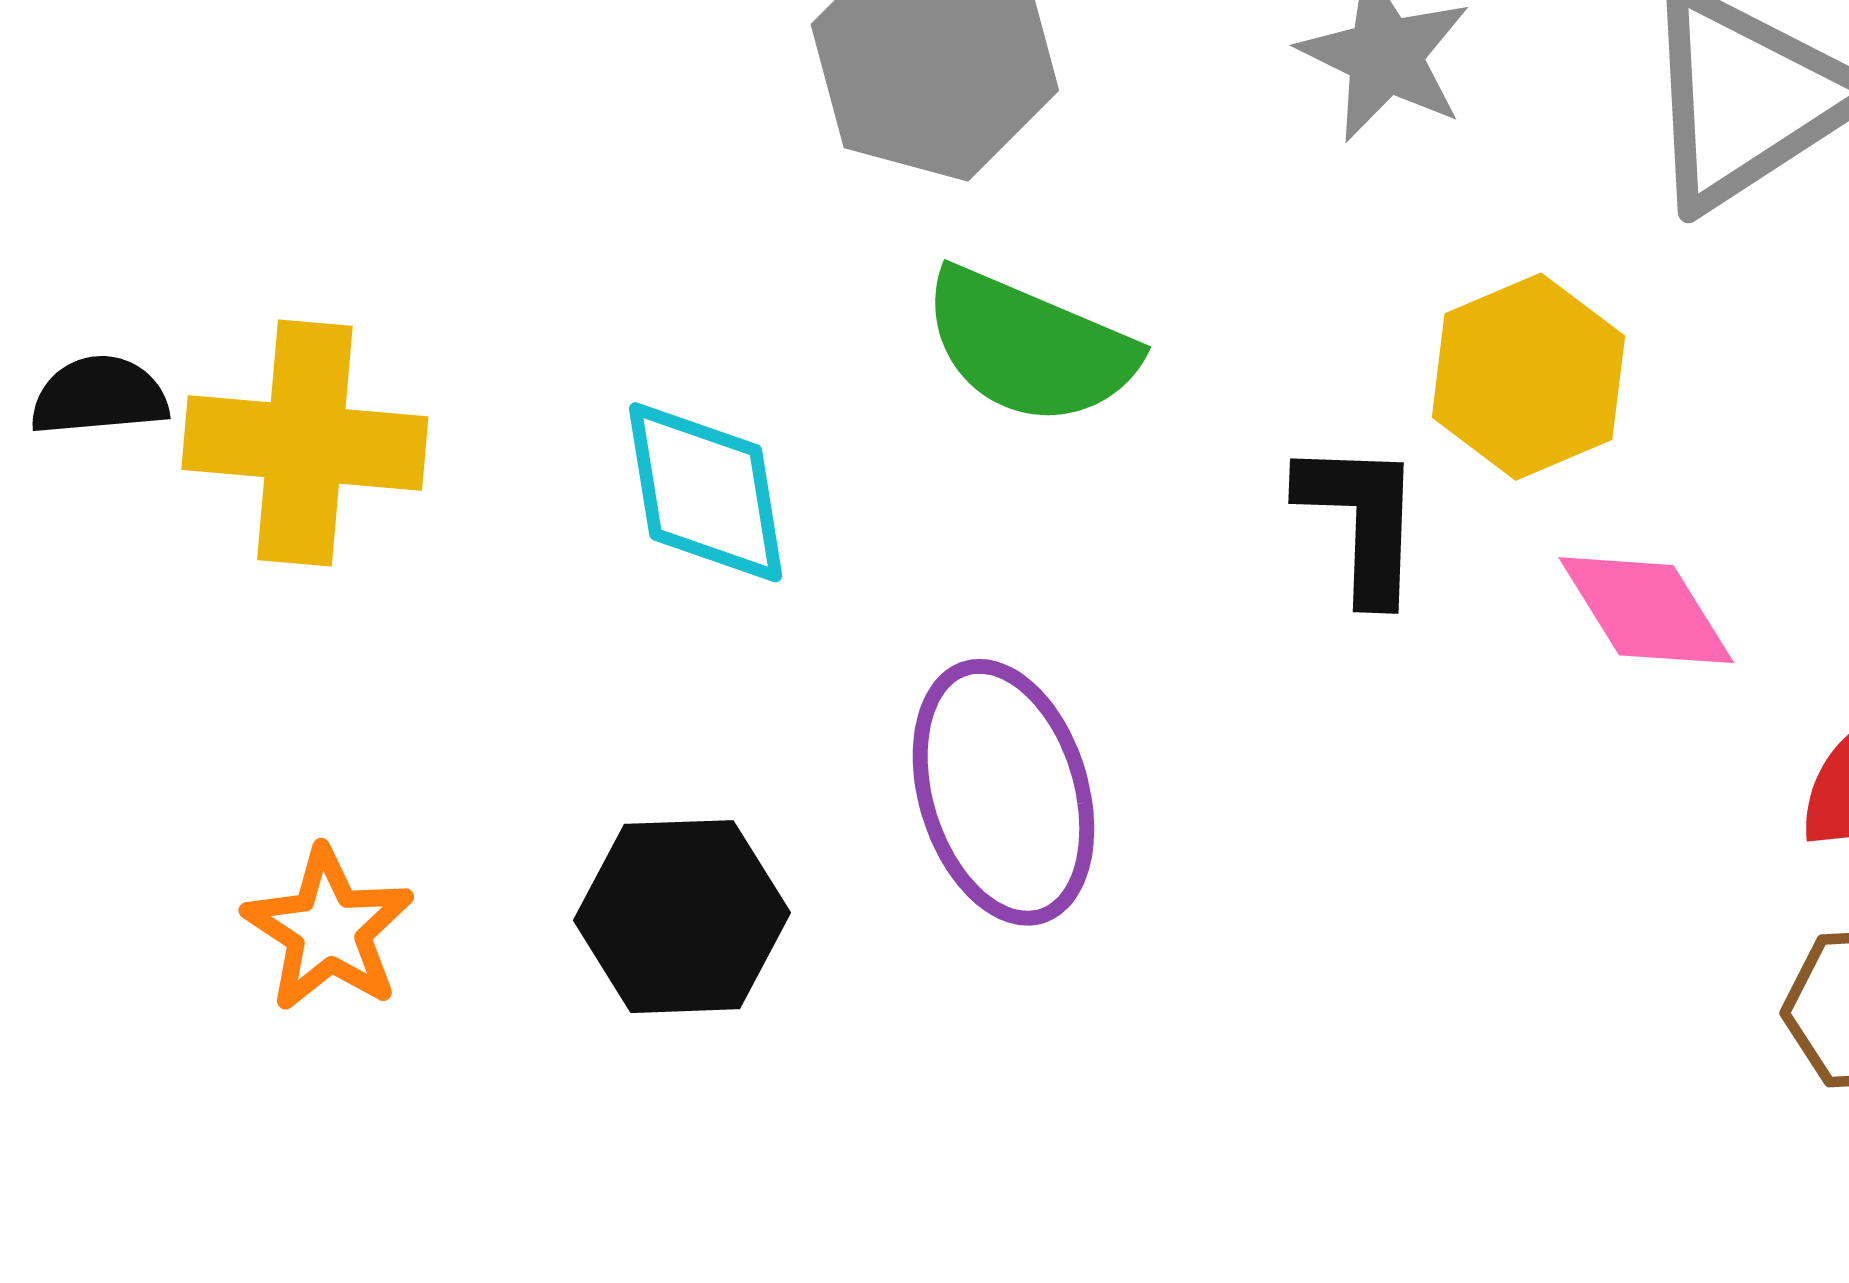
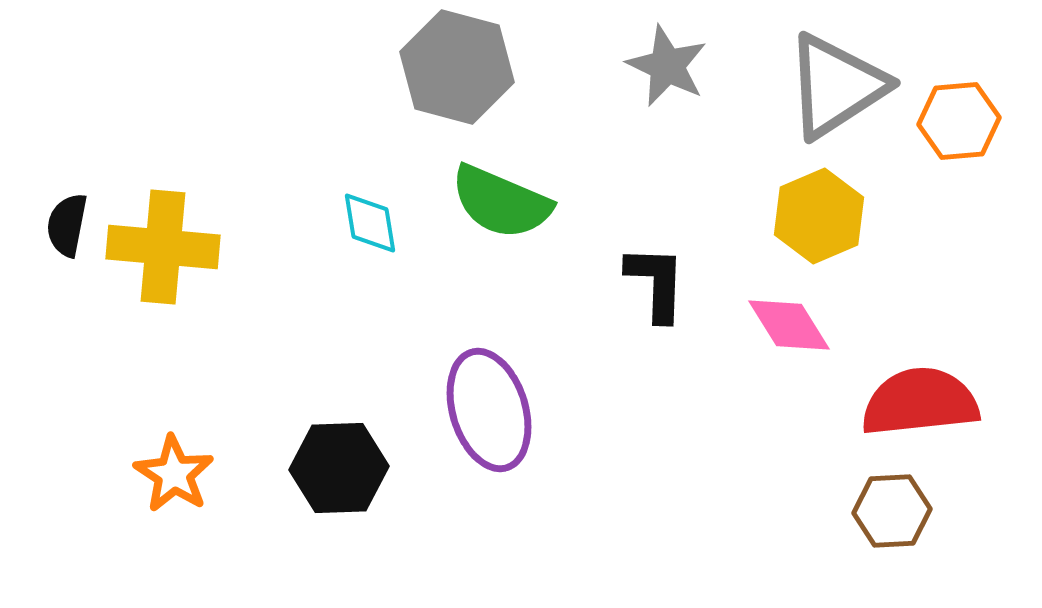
yellow hexagon: (1528, 377) -> (819, 216), moved
black semicircle: (99, 396) -> (67, 225), turned -74
cyan diamond: (706, 492) -> (370, 223), moved, size x0.7

